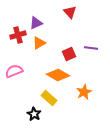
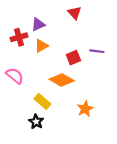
pink semicircle: (14, 71) -> (15, 76), turned 60
orange star: (84, 92) -> (85, 109), moved
yellow rectangle: (49, 98) -> (42, 101), moved

